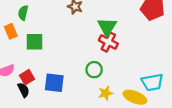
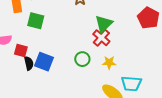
red square: (27, 77) -> (21, 50), turned 32
black semicircle: (24, 90) -> (29, 63), moved
yellow star: (106, 93) -> (109, 63), moved

